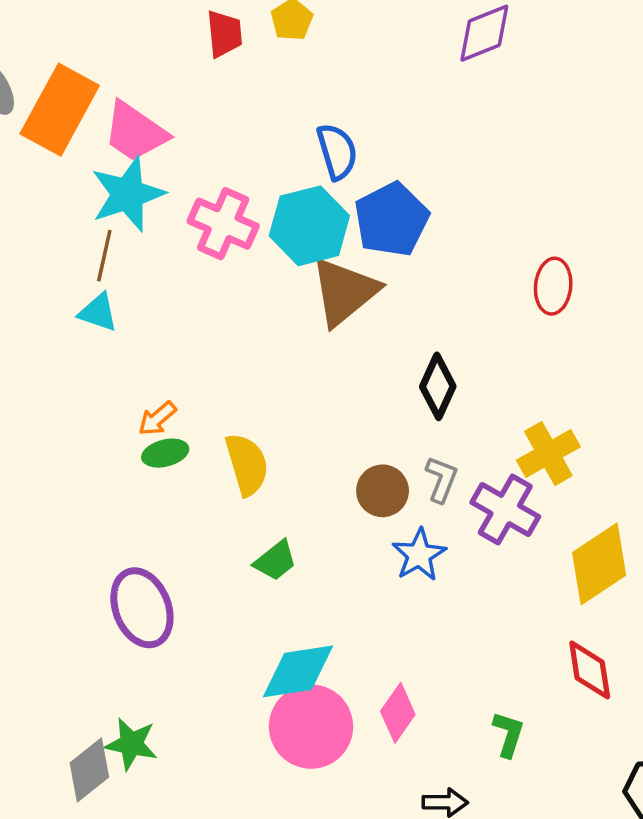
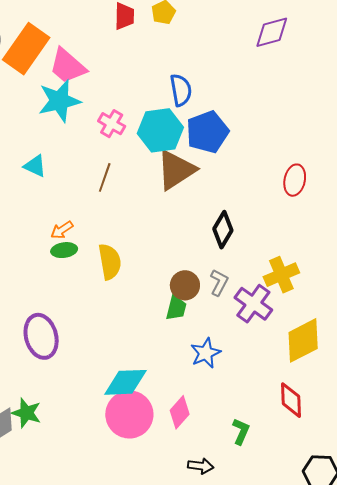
pink cross: (223, 224) -> (112, 124), size x0.7
brown line: (104, 256) -> (105, 177), moved
blue star: (419, 555) -> (206, 353), moved
green trapezoid: (275, 561) -> (176, 308), moved, turned -44

